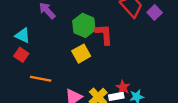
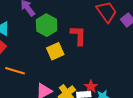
green hexagon: (84, 25) -> (47, 25), moved

